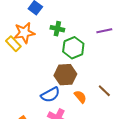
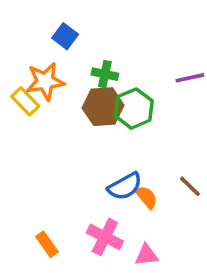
brown hexagon: (65, 75) -> (103, 107), moved
blue semicircle: (50, 95) -> (125, 186), moved

